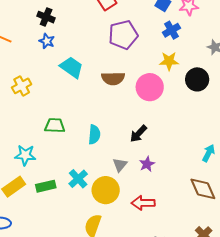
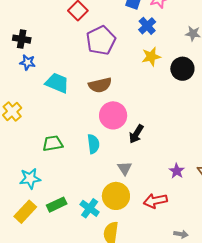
pink circle: (150, 87) -> (113, 115), moved
purple star: (147, 164) -> (177, 171), moved
cyan cross: (78, 179) -> (90, 208), moved

